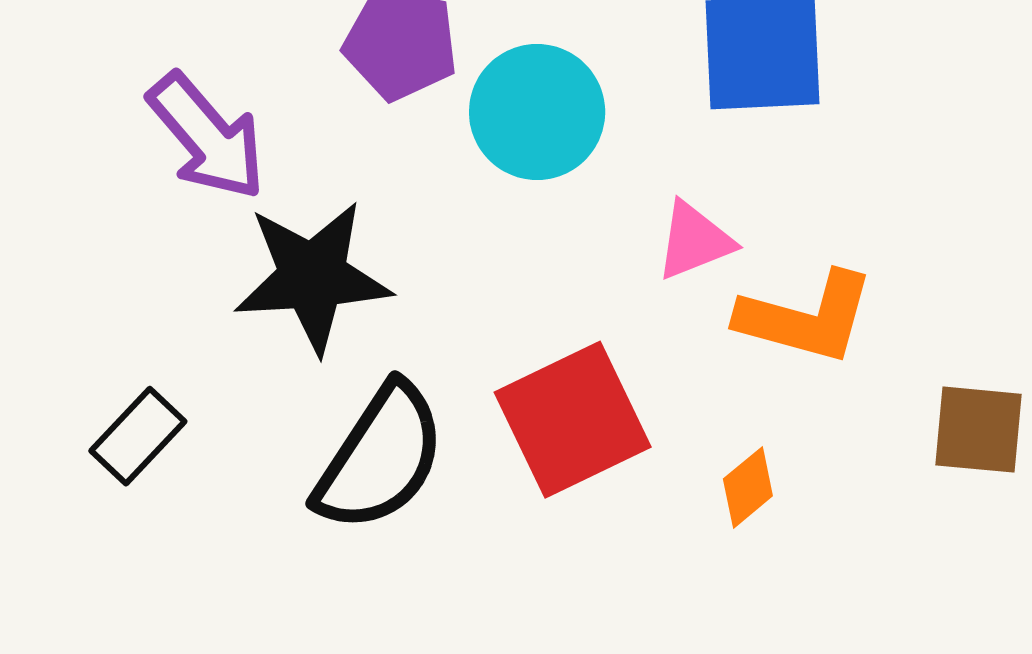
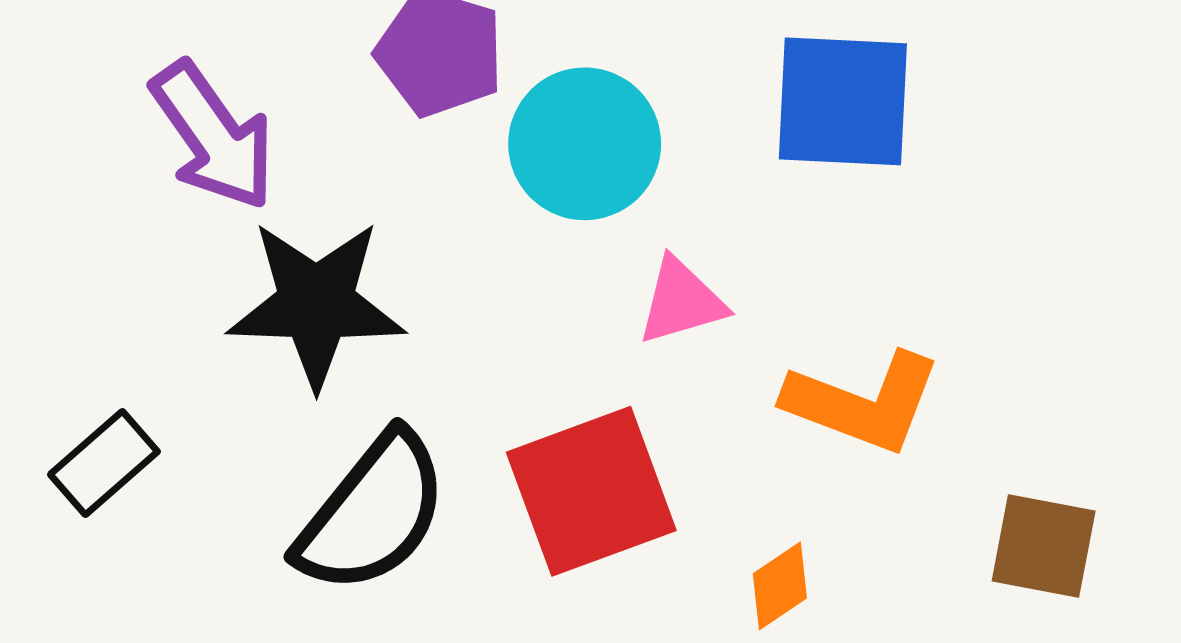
pink triangle: (694, 241) -> (681, 301), moved

